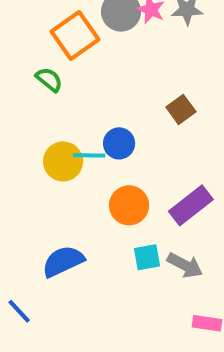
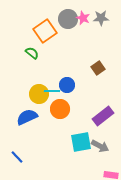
orange circle: (129, 205) -> (60, 109), moved
cyan square: (147, 257) -> (81, 142), size x1.5
blue semicircle: (63, 261) -> (27, 117), moved
blue line: (19, 311) -> (17, 157), moved

